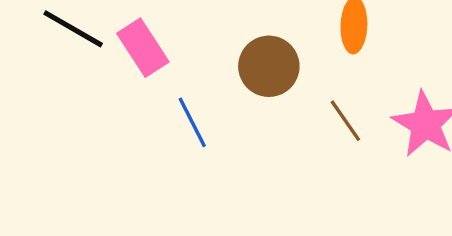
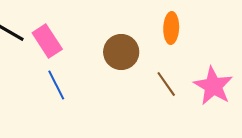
blue line: (192, 122) -> (56, 85), moved

